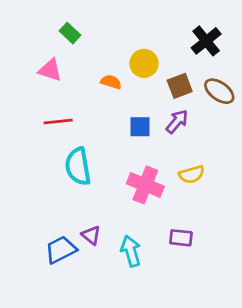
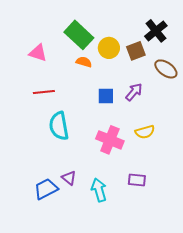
green rectangle: (70, 33) -> (79, 35), moved, size x1.8
brown square: (180, 86) -> (136, 51), moved

